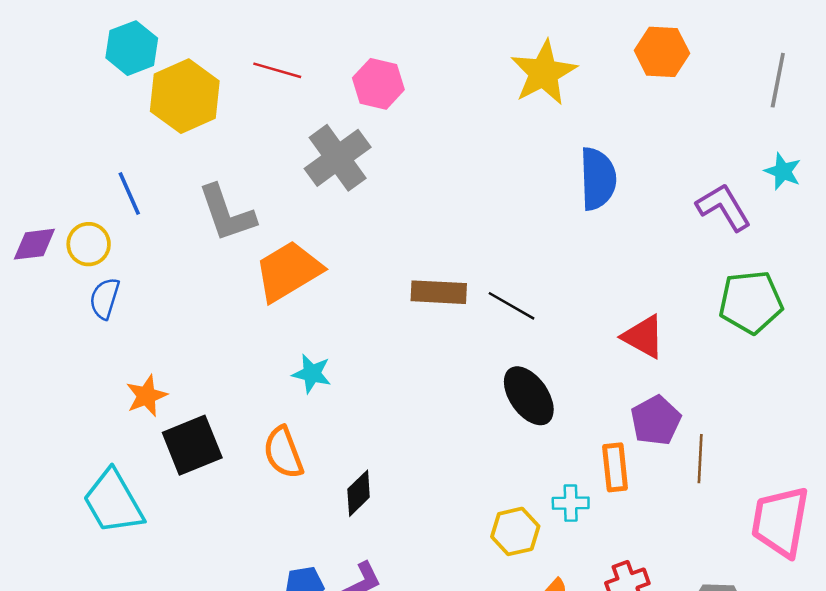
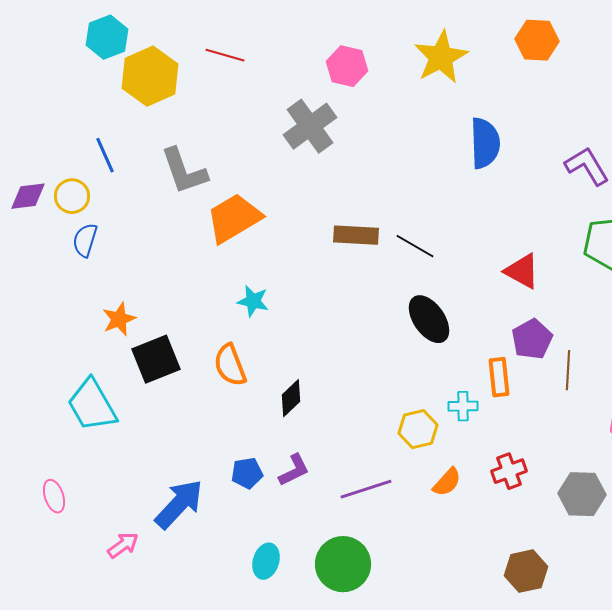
pink hexagon: (378, 84) -> (347, 66), moved
gray cross: (338, 158) -> (310, 126), moved

